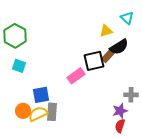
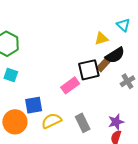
gray cross: (131, 95) -> (127, 81), moved, turned -32
orange circle: (23, 111) -> (15, 122), size x1.5
gray rectangle: (52, 112) -> (83, 123), moved, turned -30
yellow semicircle: (38, 114) -> (51, 121), moved

